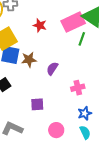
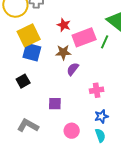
pink rectangle: (73, 22) -> (84, 37), moved
brown star: (29, 60) -> (63, 52), moved

